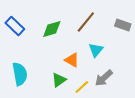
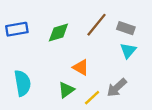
gray rectangle: (123, 25) -> (126, 28), moved
blue rectangle: (15, 26) -> (17, 29), turned -54
cyan triangle: (96, 50) -> (128, 51), moved

